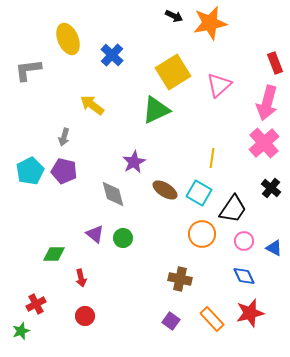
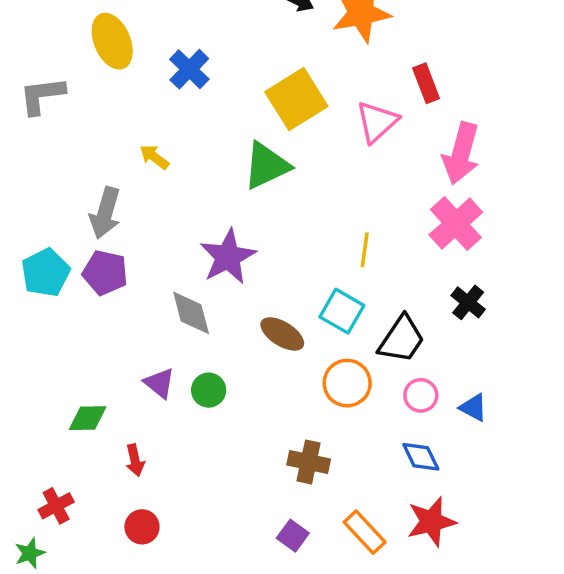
red rectangle: (275, 63) -> (426, 83), moved
yellow arrow: (92, 105) -> (154, 157), size x0.7
gray arrow: (64, 137) -> (105, 213), size x1.6
purple star: (134, 162) -> (228, 257), size x1.4
brown ellipse: (165, 190) -> (282, 334), moved

